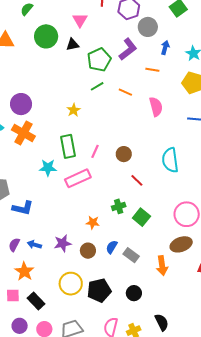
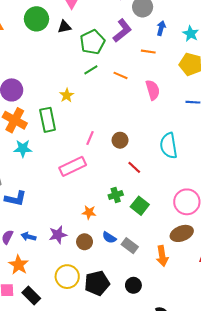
green rectangle: (68, 146) -> (48, 120), moved
cyan star: (48, 168) -> (23, 148), moved
blue semicircle: (112, 247) -> (109, 237), turned -88

